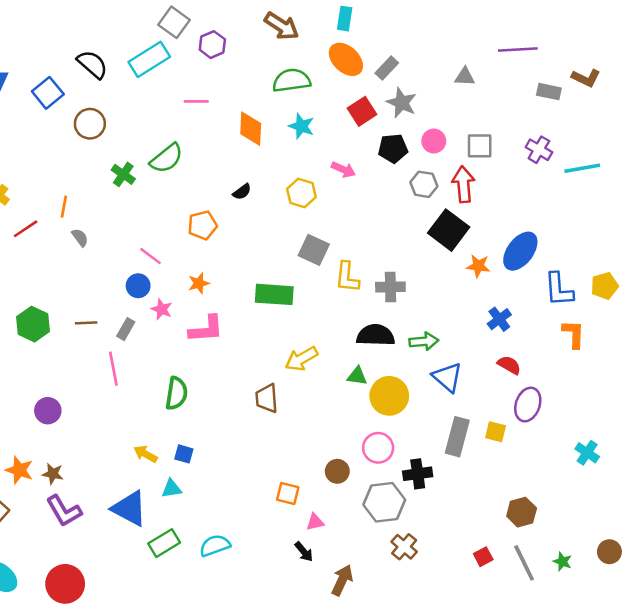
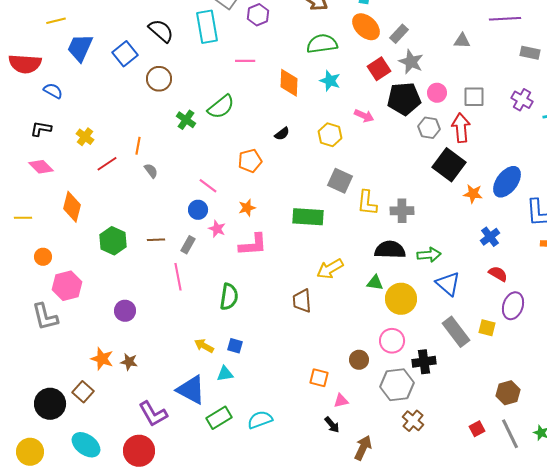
cyan rectangle: (149, 59) -> (207, 27), turned -68
black pentagon: (393, 148) -> (404, 99), size x1.4
gray rectangle: (457, 437) -> (456, 332), turned -52
purple L-shape: (64, 511) -> (153, 414), moved

